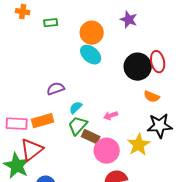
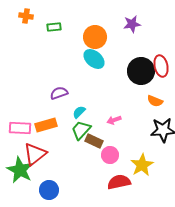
purple star: (129, 20) -> (132, 24), turned -30
yellow star: (139, 145) -> (142, 165), moved
pink circle: (107, 151) -> (110, 155), size x0.7

